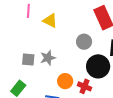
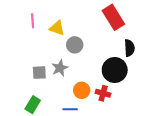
gray circle: (84, 42) -> (75, 45), moved

